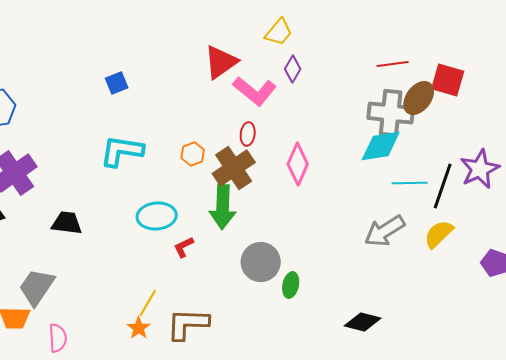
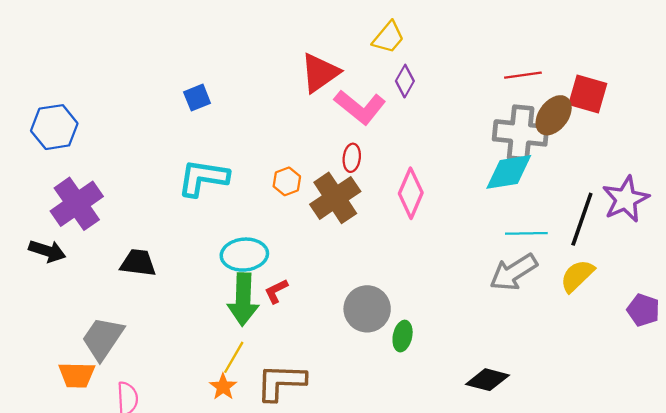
cyan line: (410, 183) -> (526, 233), moved
green arrow: (223, 207) -> (243, 299), moved

